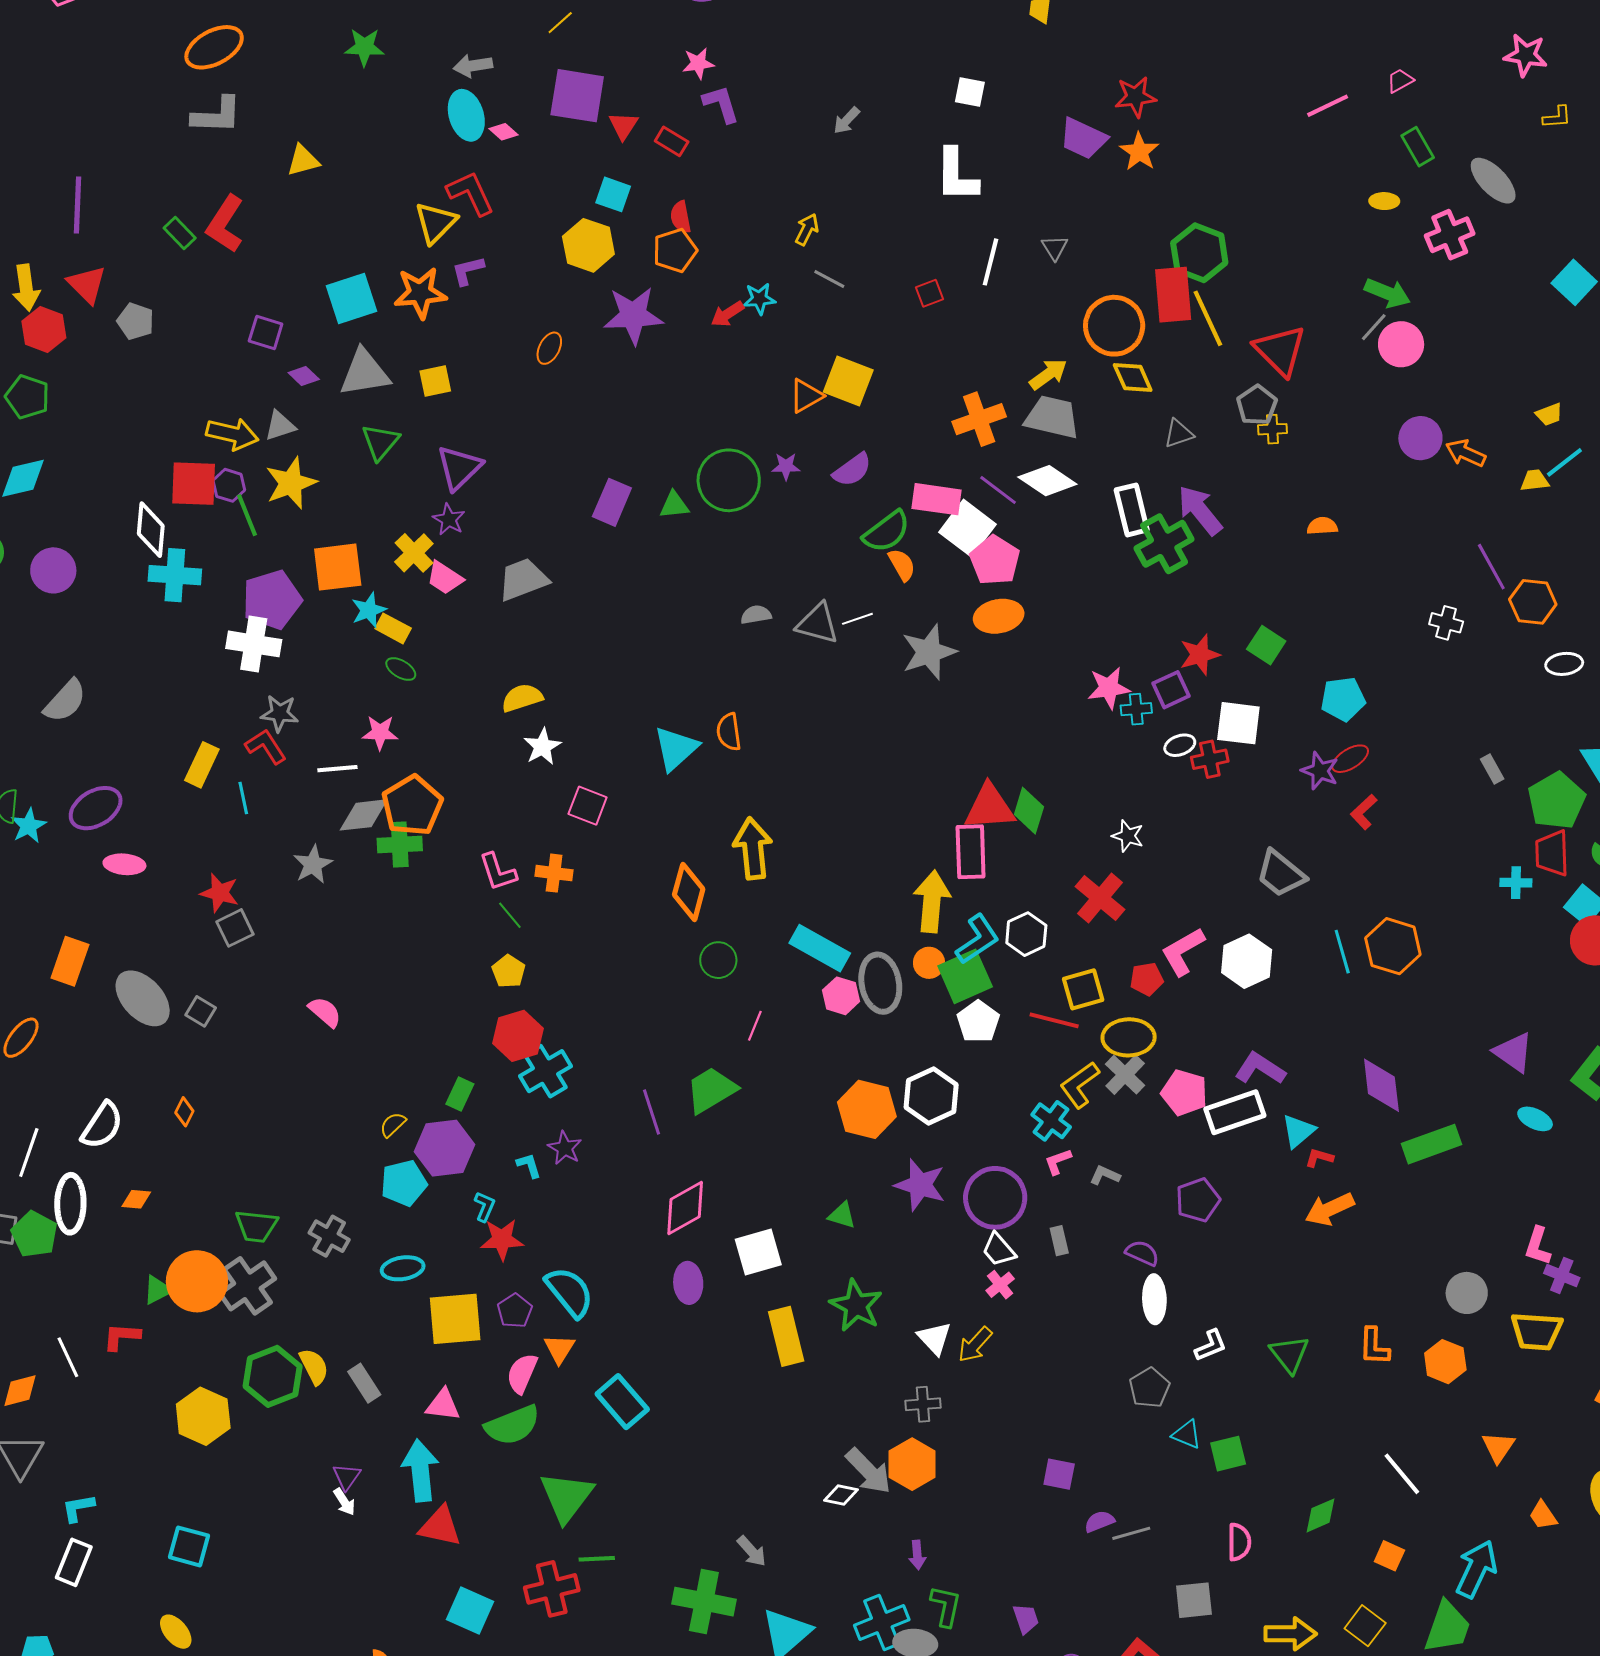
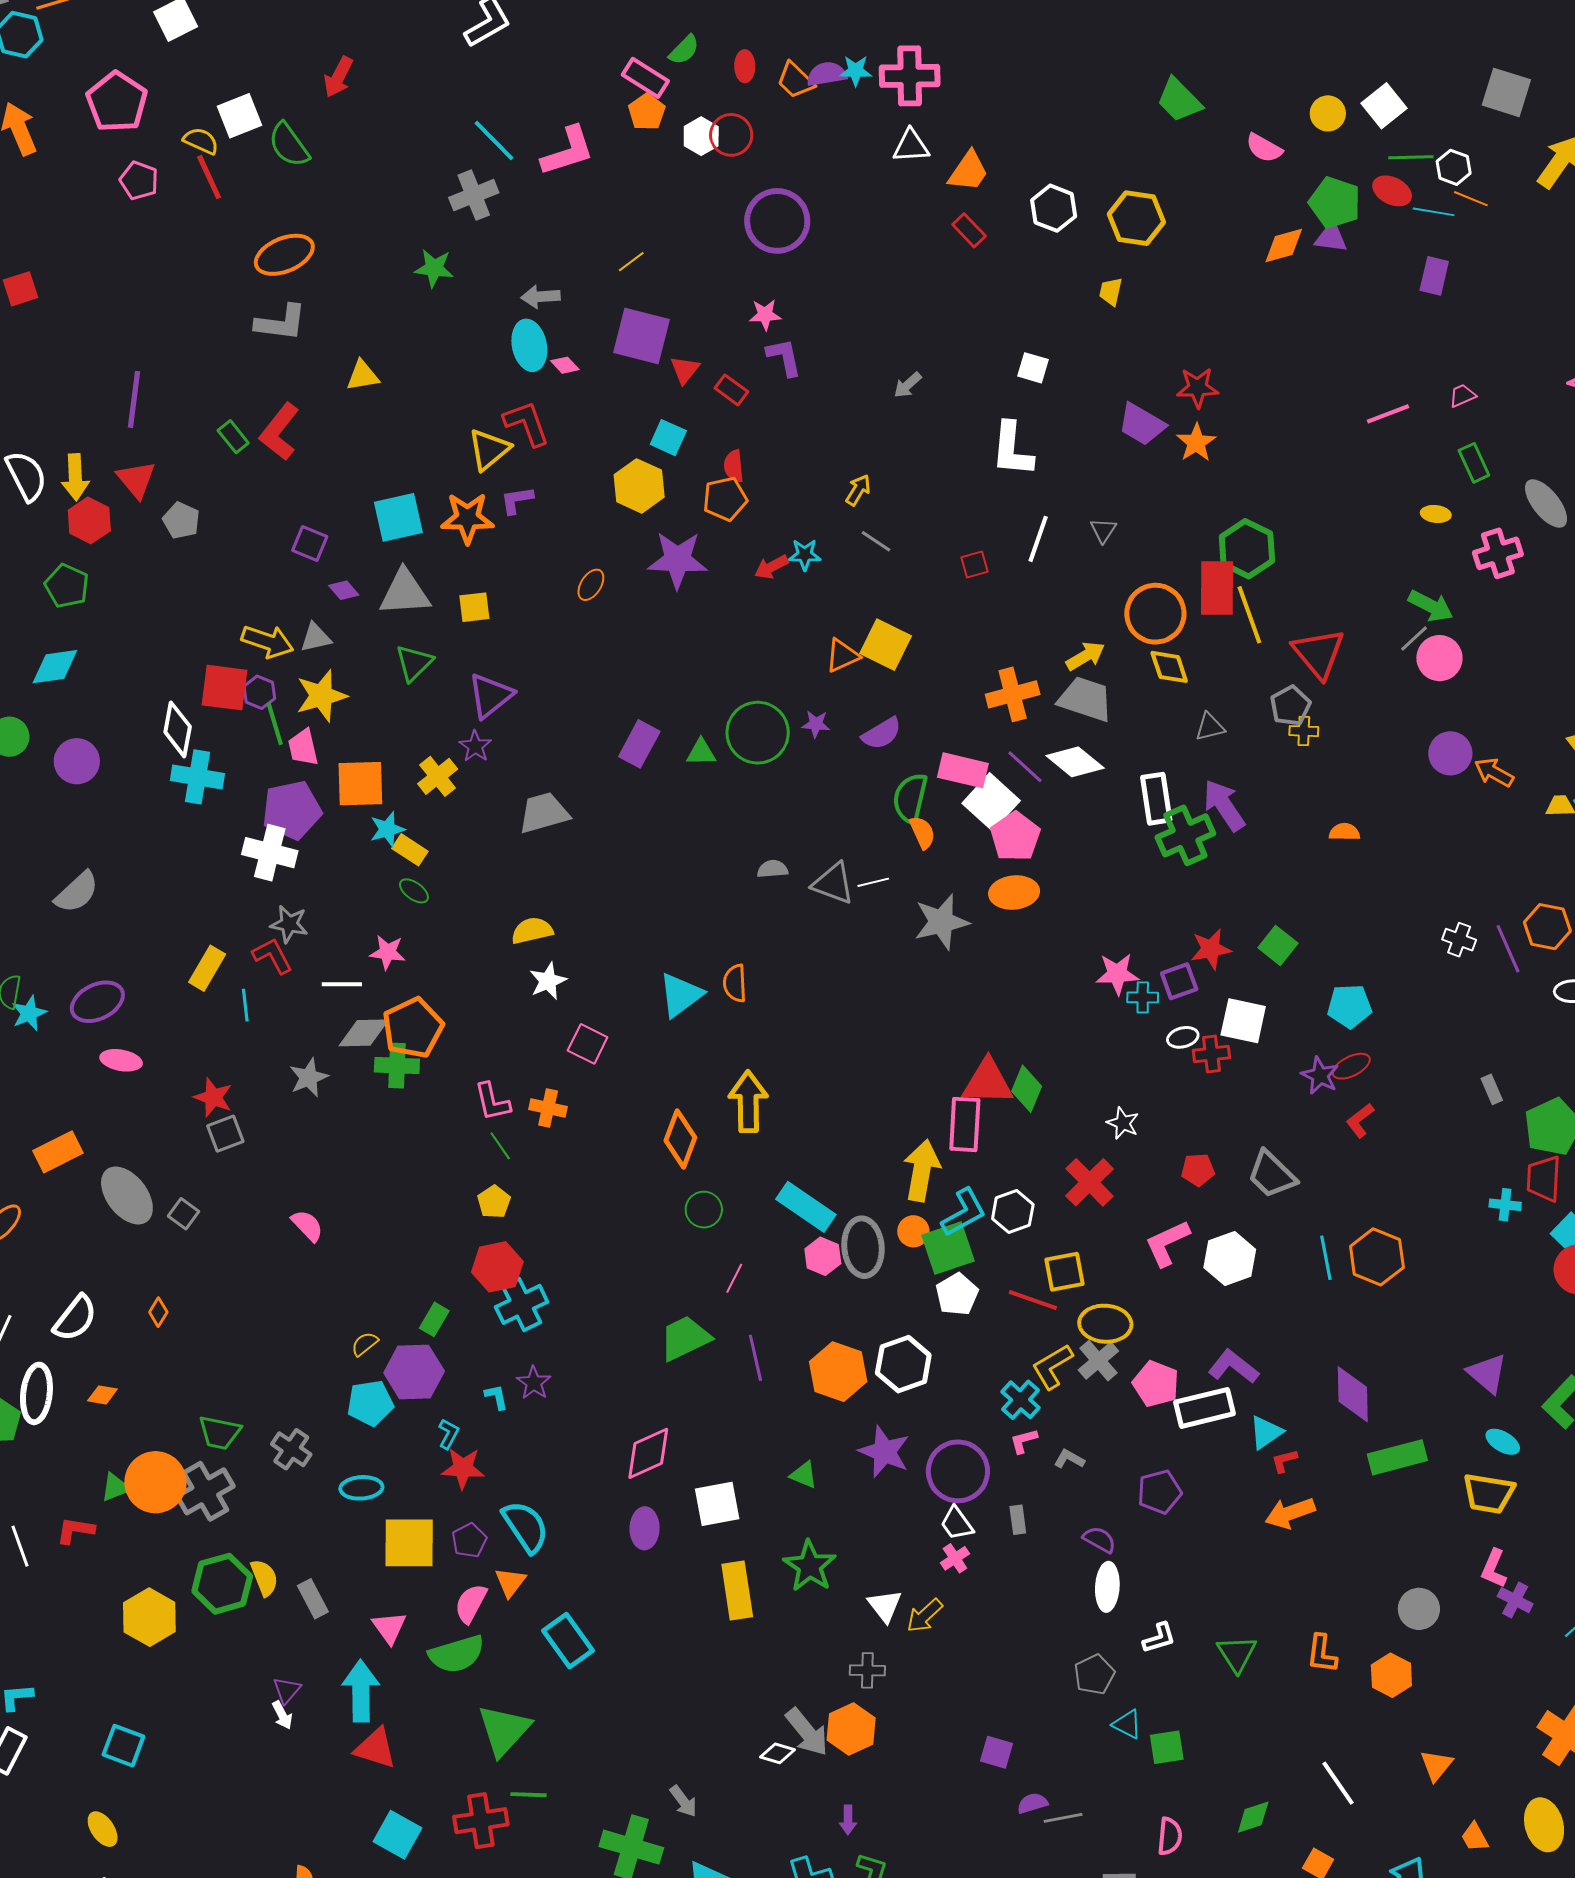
green semicircle: (887, 532) -> (910, 798), turned 135
purple line: (1491, 567) -> (1508, 949), moved
pink trapezoid: (445, 578) -> (303, 747), moved, turned 39
orange rectangle: (70, 961) -> (58, 1152), turned 39
red pentagon: (1147, 979) -> (1198, 1170), moved
purple line: (652, 1112) -> (755, 1358), moved
red L-shape: (1319, 1158) -> (1284, 1461), turned -36
yellow trapezoid: (1536, 1331) -> (1489, 1493), moved
pink triangle: (443, 1405) -> (389, 1628), turned 42

